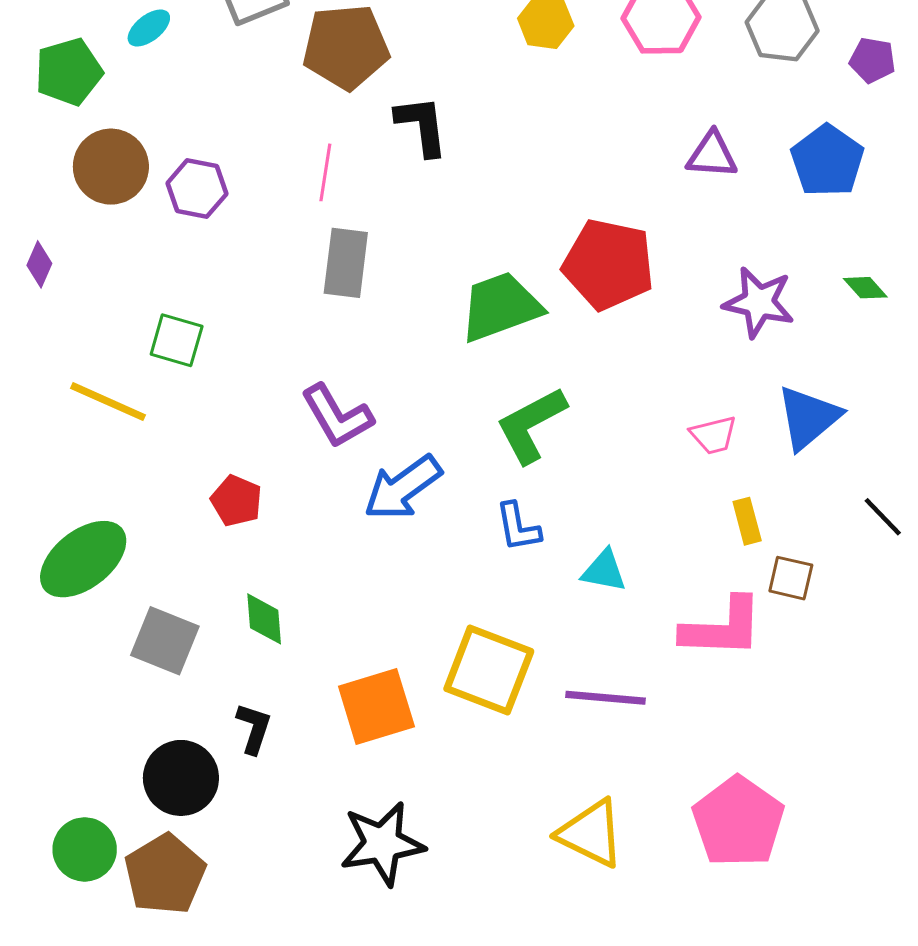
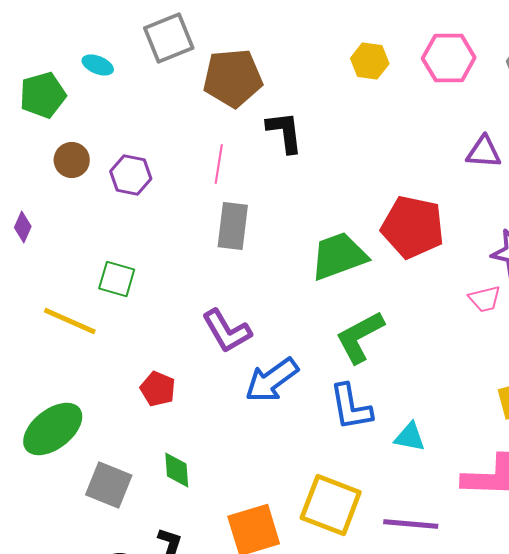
cyan ellipse: (149, 28) -> (98, 65), turned 60
brown circle: (111, 167) -> (72, 160), size x0.7
pink trapezoid: (713, 435) -> (485, 299), moved
blue L-shape: (518, 527) -> (351, 407), size x1.4

